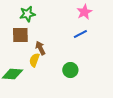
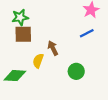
green star: (27, 14) -> (20, 17), moved
brown arrow: (40, 48) -> (53, 48), moved

